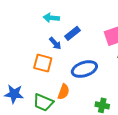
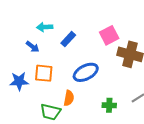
blue arrow: (55, 43) -> (33, 47), moved
blue star: (14, 94) -> (19, 81), moved

